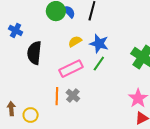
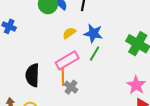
black semicircle: (34, 53) -> (33, 75), moved
orange line: (57, 96) -> (63, 77), moved

